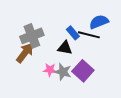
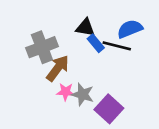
black triangle: (65, 48) -> (85, 28), moved
brown arrow: (25, 53) -> (58, 68), moved
purple square: (83, 71) -> (109, 109), moved

